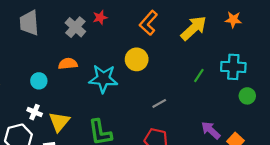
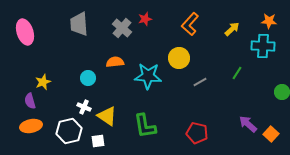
yellow arrow: (194, 28) -> (232, 29), size x0.6
cyan cross: (233, 67) -> (263, 46), moved
gray line: (159, 103) -> (200, 82), moved
yellow triangle: (59, 122) -> (107, 116), turned -35

